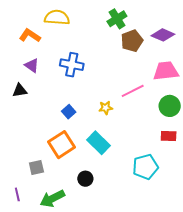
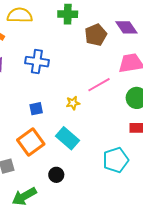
green cross: (117, 19) -> (68, 14), moved, turned 36
purple diamond: (163, 35) -> (126, 27), turned 35
blue square: (69, 112) -> (36, 109), turned 32

